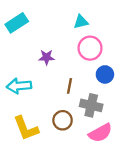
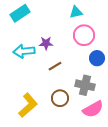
cyan arrow: (19, 86) -> (24, 51), moved
brown line: (69, 86) -> (55, 66), moved, turned 48
yellow L-shape: (26, 128) -> (28, 105), turned -110

